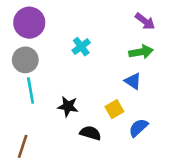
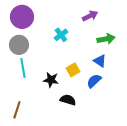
purple arrow: (145, 21) -> (90, 16), moved, turned -63
yellow square: (114, 109) -> (73, 70), moved
blue semicircle: (138, 128) -> (94, 81), moved

